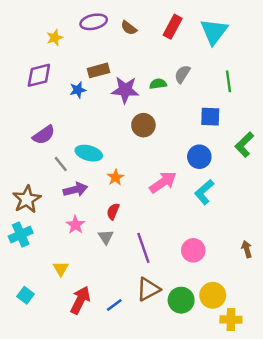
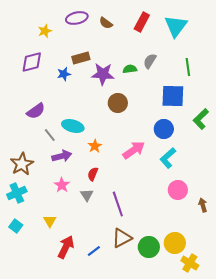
blue square: (210, 117) -> (173, 96), size x1.4
pink circle: (193, 250) -> (178, 190), moved
cyan square: (26, 295) -> (16, 226), moved
yellow cross: (231, 320) -> (190, 263), turned 30

